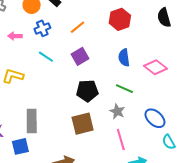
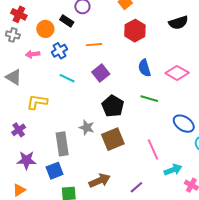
black semicircle: (164, 18) -> (178, 23), turned -84
orange line: (77, 27) -> (94, 45), turned 42
pink arrow: (15, 36) -> (33, 54), moved
black pentagon: (87, 91) -> (113, 106), turned -30
gray star: (117, 111) -> (87, 128), moved

